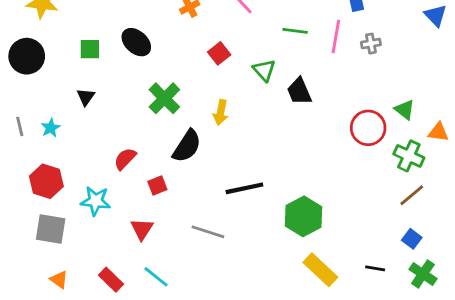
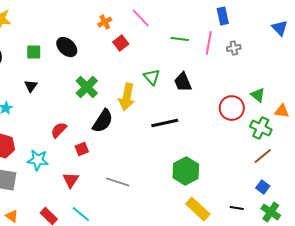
red square: (219, 53) -> (121, 43), moved
green triangle: (264, 70) -> (152, 77), moved
yellow arrow: (221, 112) -> (127, 97), size x1.5
black line: (244, 188) -> (165, 123), moved

